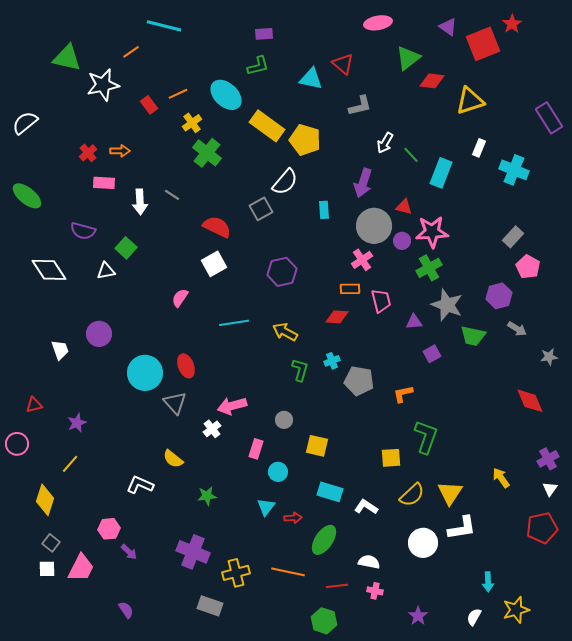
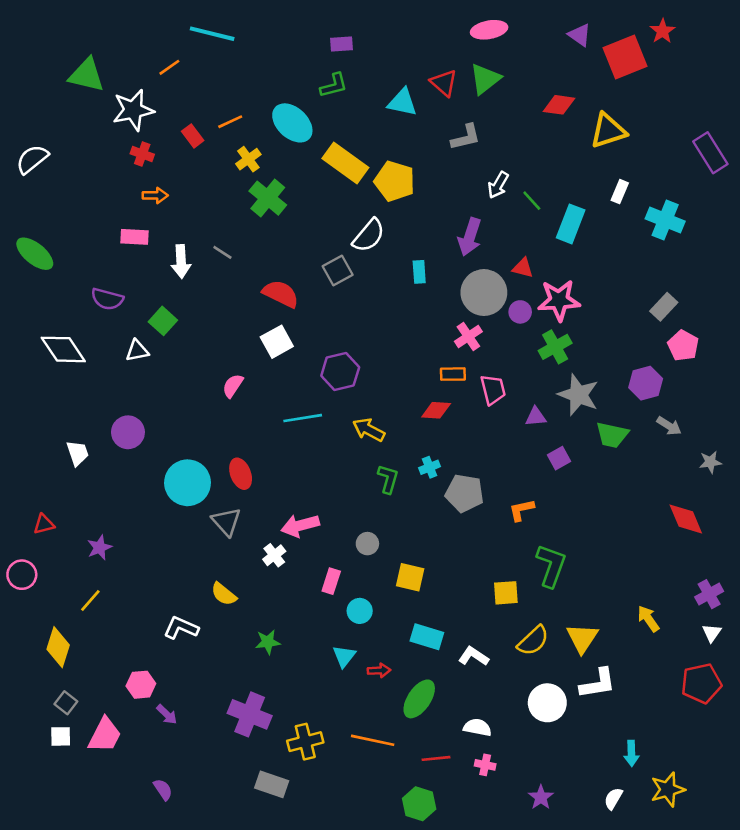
green triangle: (408, 58) -> (485, 79), moved
red cross: (88, 153) -> (142, 154), moved, turned -30
purple hexagon: (282, 272) -> (340, 371), moved

